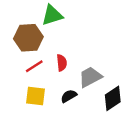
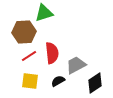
red semicircle: (62, 63) -> (52, 53), size x1.5

